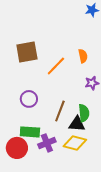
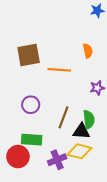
orange semicircle: (83, 56) -> (88, 51), moved
orange line: (56, 66) -> (59, 70), turned 50
purple cross: (47, 143) -> (57, 160), moved

